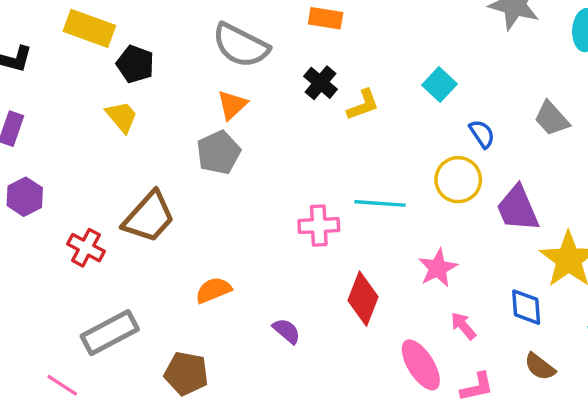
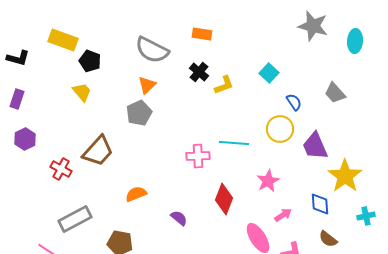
pink arrow: (463, 326) -> (283, 215), turned 96

